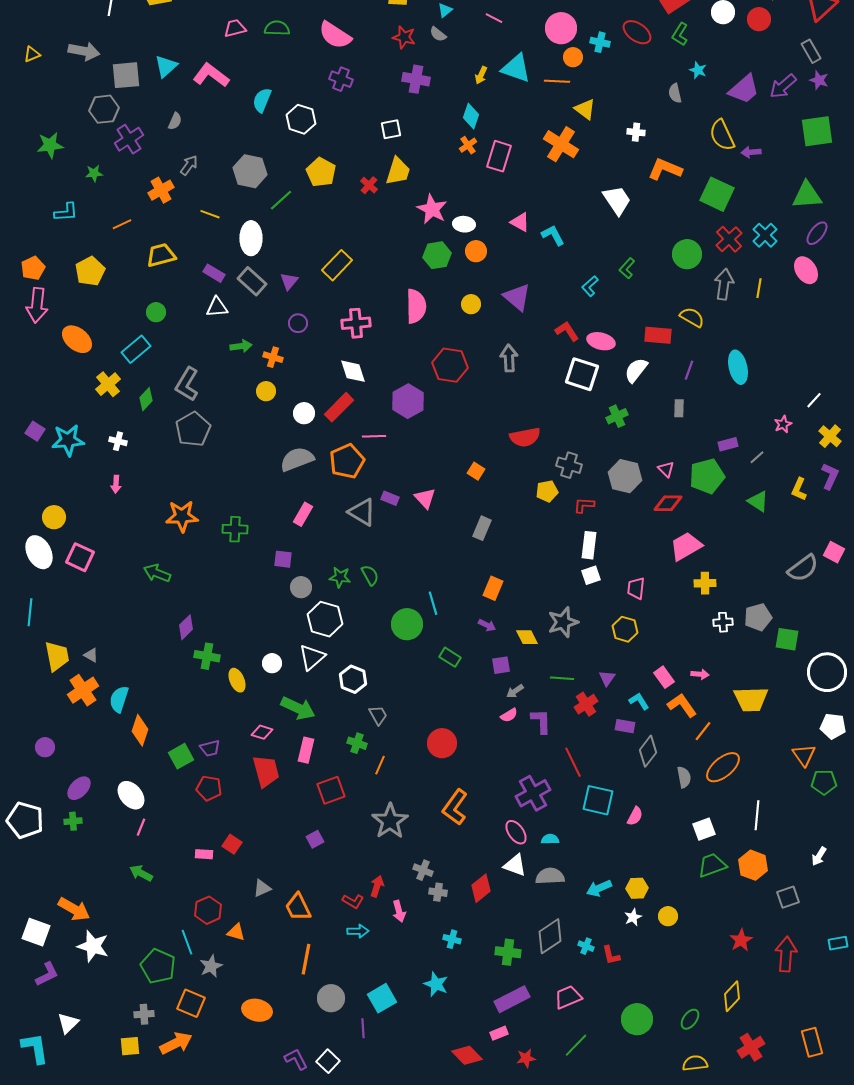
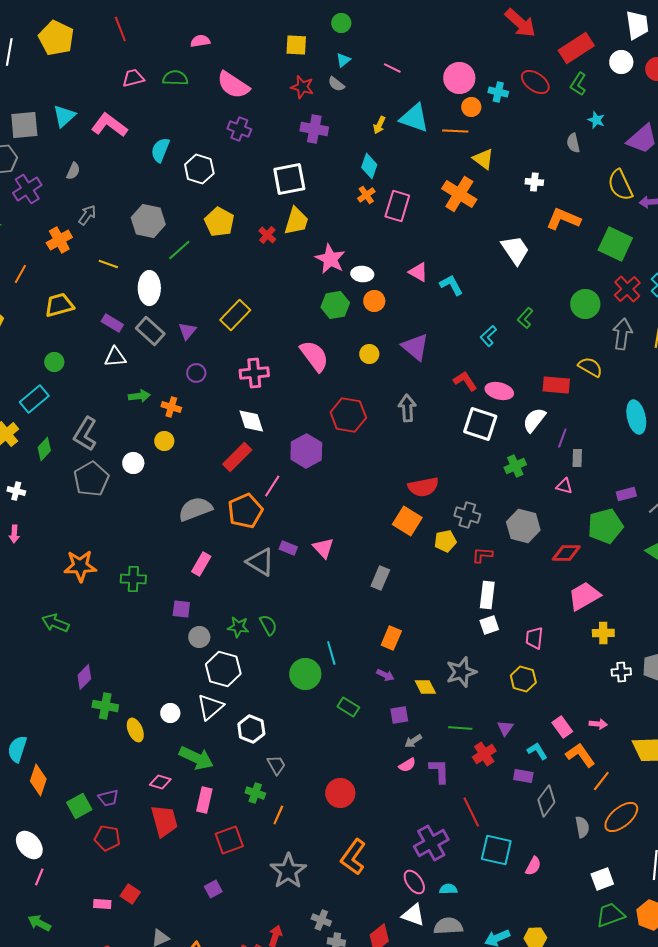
white square: (391, 129) -> (289, 179), size x1.6
orange line: (122, 224) -> (20, 274), turned -36
pink semicircle: (416, 306) -> (314, 356), turned -36
purple line: (689, 370) -> (562, 438), moved
white circle: (304, 413) -> (133, 463), moved
pink line: (374, 436) -> (272, 486), turned -55
pink triangle: (666, 469) -> (564, 486), moved, turned -30
orange square: (476, 471) -> (407, 521), moved, size x1.6

